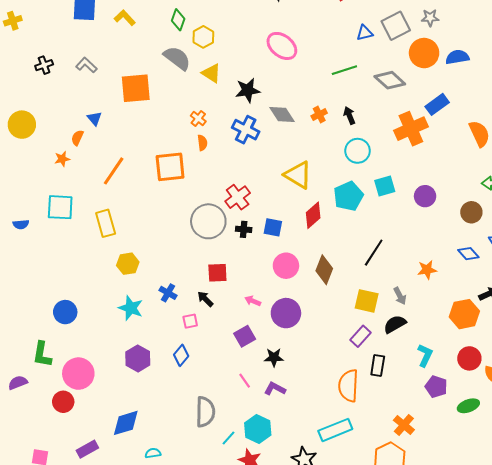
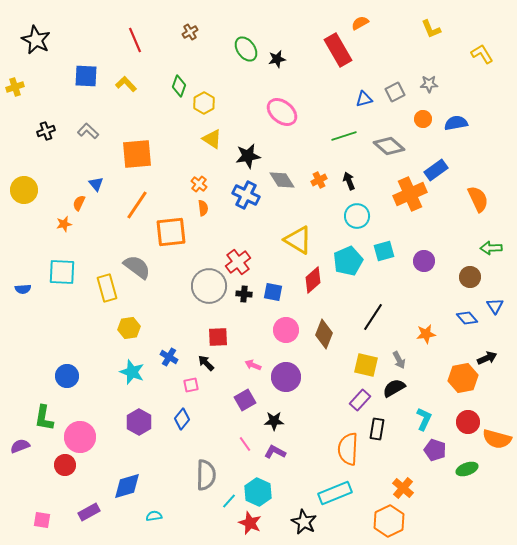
gray square: (396, 26) -> (395, 92), size x0.7
orange circle: (424, 53) -> (423, 119), size x0.6
gray semicircle: (177, 58) -> (137, 267), moved
orange line: (114, 171) -> (137, 205), moved

